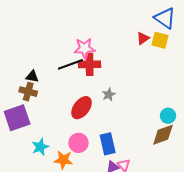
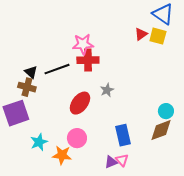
black line: (70, 64) -> (57, 69), moved
black triangle: (32, 76) -> (31, 72), turned 32
blue rectangle: (108, 144) -> (123, 135), moved

